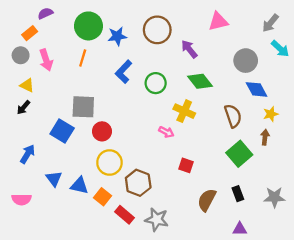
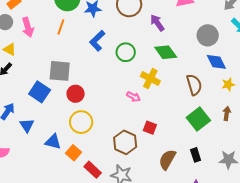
brown arrow: (265, 137) -> (227, 113), moved
blue triangle: (54, 179) -> (27, 125), moved
brown hexagon: (138, 183) -> (125, 142), moved

